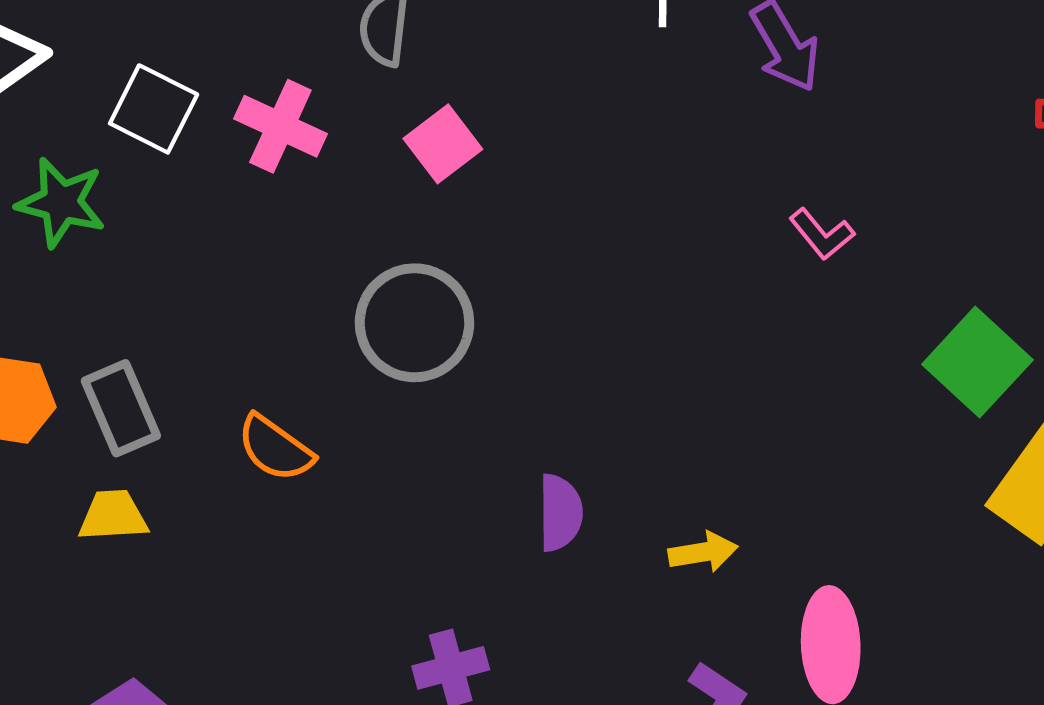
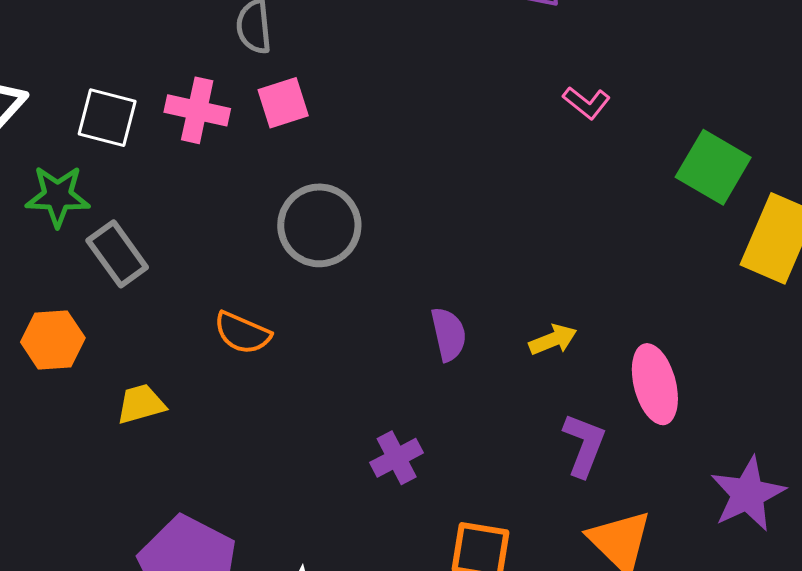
pink square: (443, 144) -> (283, 103), moved, turned 32
gray rectangle: (121, 408) -> (117, 254), moved

